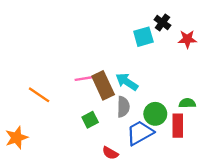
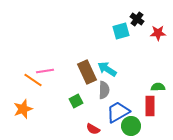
pink line: (85, 78) -> (45, 71), moved
green circle: (155, 114) -> (131, 126), moved
orange star: (17, 138) -> (23, 109), moved

